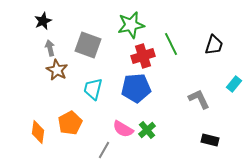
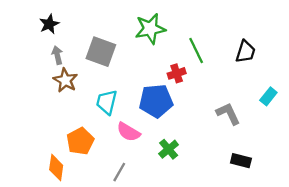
red cross: (143, 56) -> (177, 73), moved, size x0.7
pink semicircle: (123, 129) -> (128, 132), moved
orange diamond: (38, 132) -> (56, 168), moved

